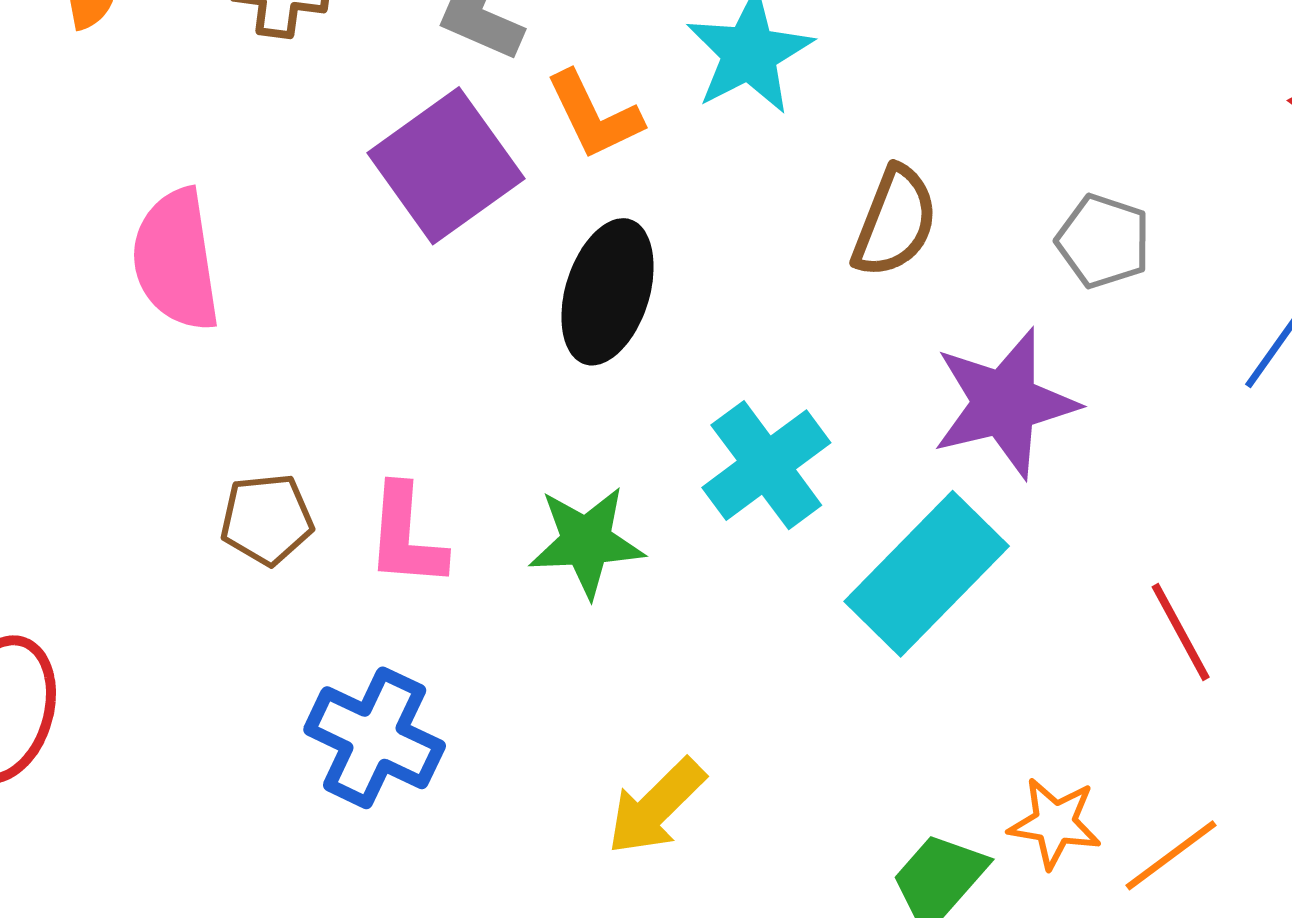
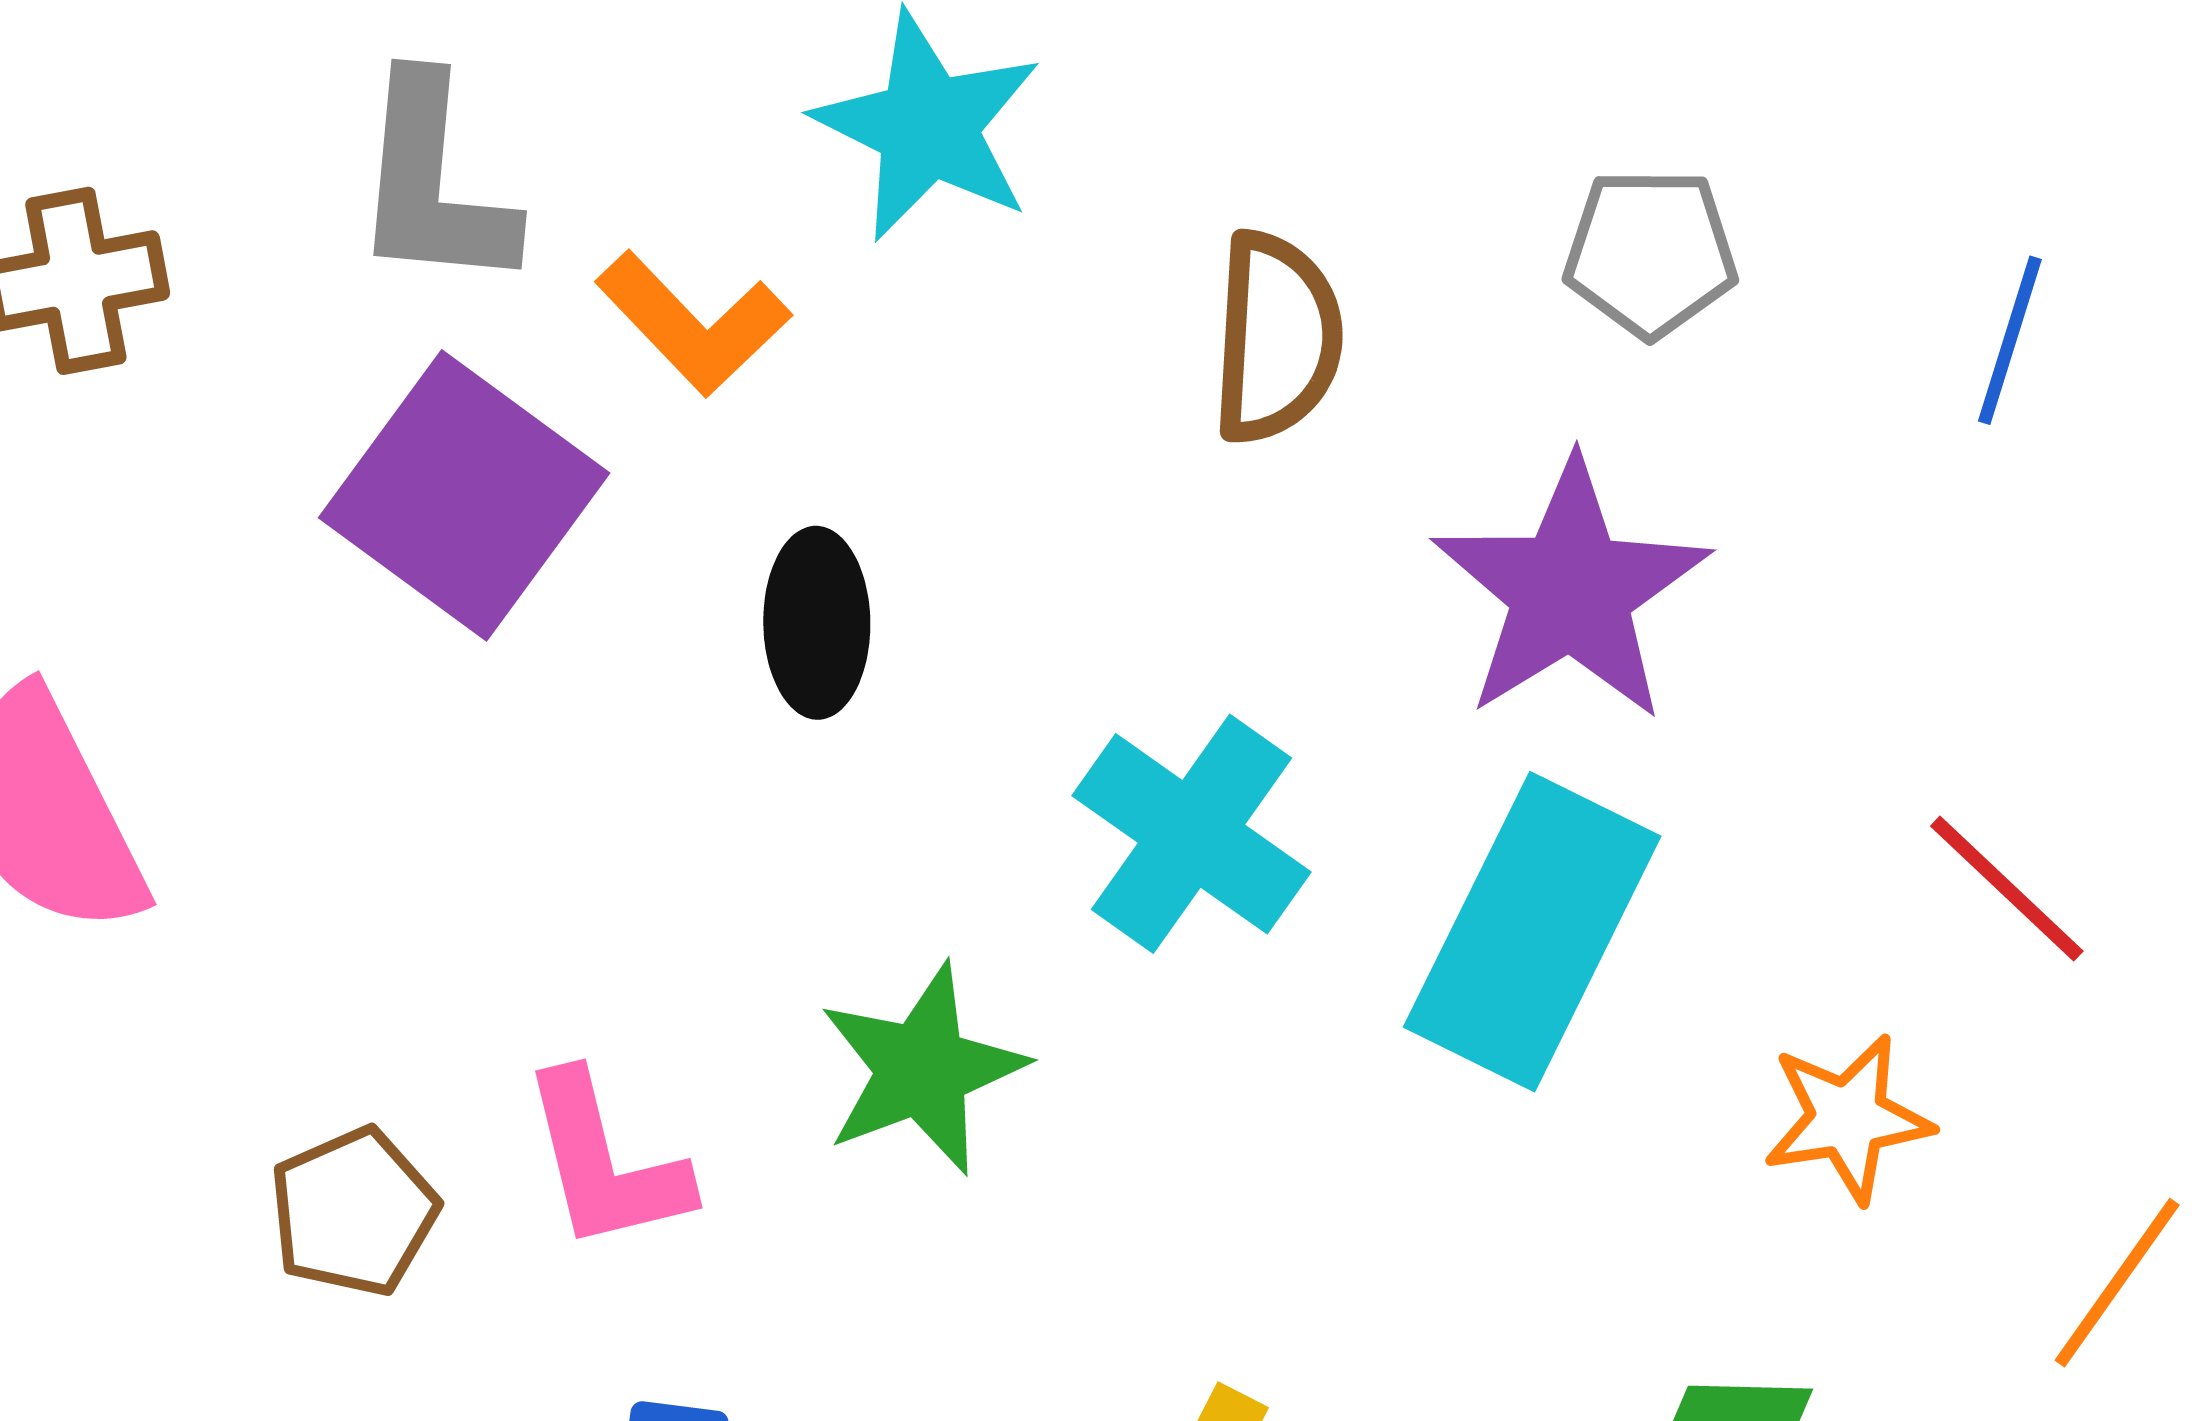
black ellipse: (607, 292) -> (817, 623), size x0.7
orange star: (1055, 823) -> (1848, 1118), moved

